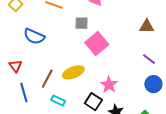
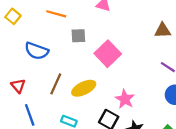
gray square: (82, 23) -> (78, 36), moved
brown line: (47, 79) -> (56, 84), moved

